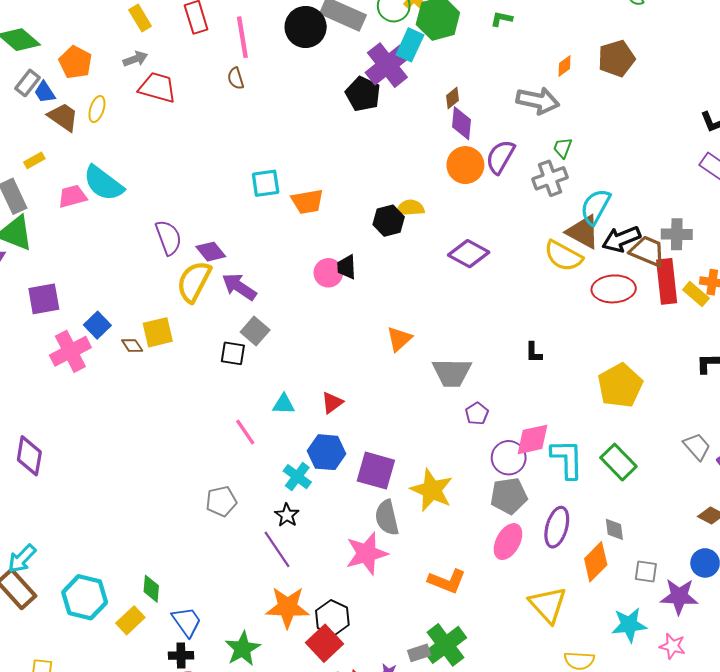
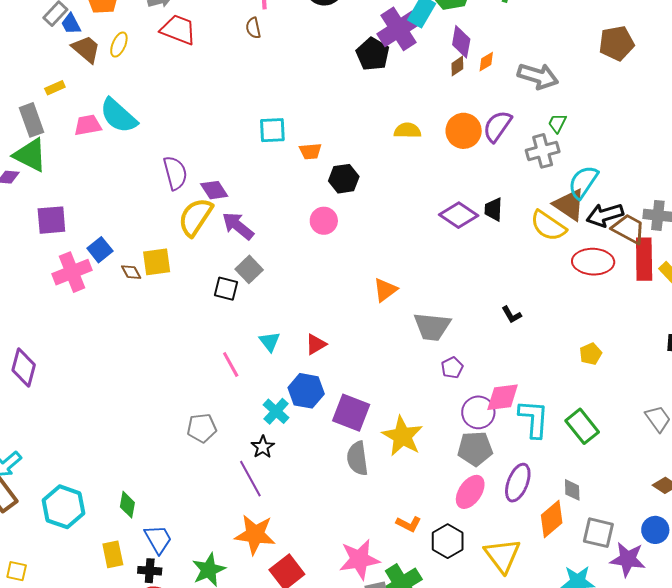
orange diamond: (565, 66) -> (486, 62), moved
purple diamond: (461, 123) -> (461, 42), moved
orange trapezoid: (307, 202) -> (310, 151), size x0.7
yellow semicircle: (410, 208) -> (407, 131), moved
black hexagon: (389, 221) -> (344, 179), moved
black trapezoid: (347, 267) -> (493, 209), moved
black L-shape: (534, 352) -> (512, 315), turned -35
yellow pentagon: (620, 385) -> (591, 354), size x0.5
cyan triangle: (284, 404) -> (270, 342), turned 45
pink star: (367, 553) -> (359, 559), moved
gray square: (646, 572) -> (598, 533), size x1.4
orange L-shape: (447, 581) -> (409, 524), size x0.7
black hexagon: (332, 618) -> (448, 541), moved
yellow rectangle: (130, 620) -> (113, 554), moved, turned -64

